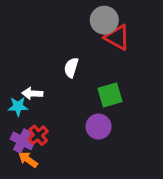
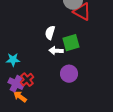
white arrow: (32, 93) -> (56, 51), moved
green square: (110, 95) -> (71, 43), moved

